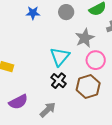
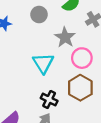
black cross: (59, 81) -> (49, 99), moved

